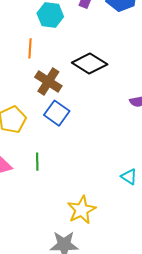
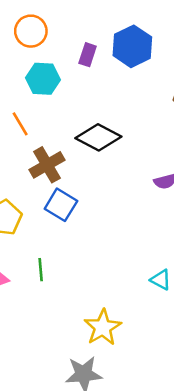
orange line: (30, 48) -> (20, 124), turned -30
brown cross: (48, 81) -> (47, 165), turned 32

